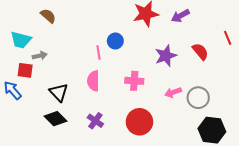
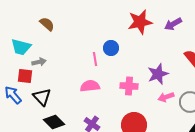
purple star: (166, 56) -> (158, 74), moved
pink semicircle: (93, 81) -> (90, 86), turned 84
black triangle: (59, 92) -> (42, 97), moved

